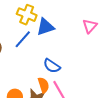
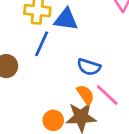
blue triangle: (45, 27) -> (66, 19), turned 42

